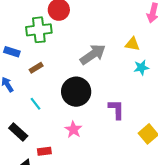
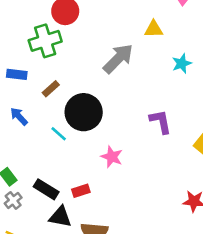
yellow triangle: (132, 44) -> (154, 29), moved
black circle: (76, 92) -> (84, 112), moved
black rectangle: (18, 132) -> (46, 189), moved

